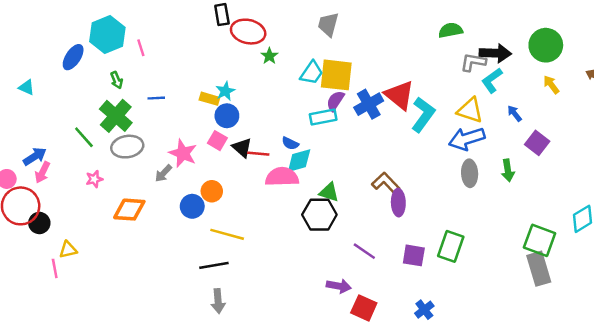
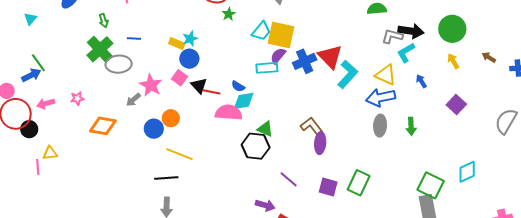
cyan triangle: (27, 87) -> (30, 19), turned 40
green line: (84, 137) -> (38, 63), moved
purple square: (537, 143) -> (456, 104), moved
gray ellipse: (127, 147) -> (119, 64), moved
pink arrow: (42, 172) -> (46, 104), moved, turned 42

